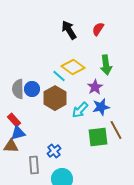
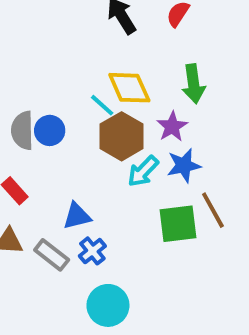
yellow diamond: (73, 67) -> (129, 88), turned 30
brown hexagon: (55, 98) -> (122, 136), moved
blue triangle: (18, 133) -> (77, 216), moved
gray rectangle: (34, 165) -> (52, 255), moved, turned -48

